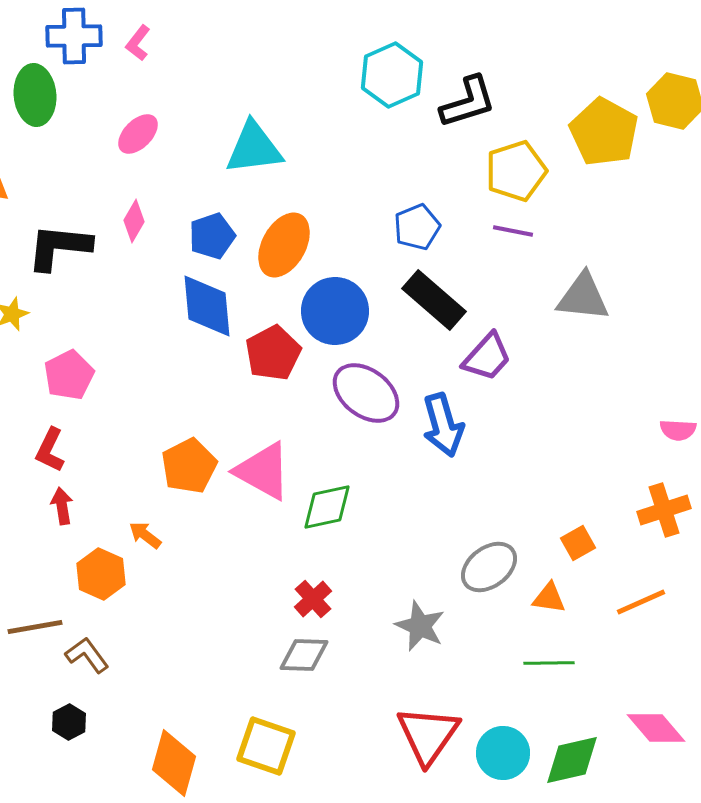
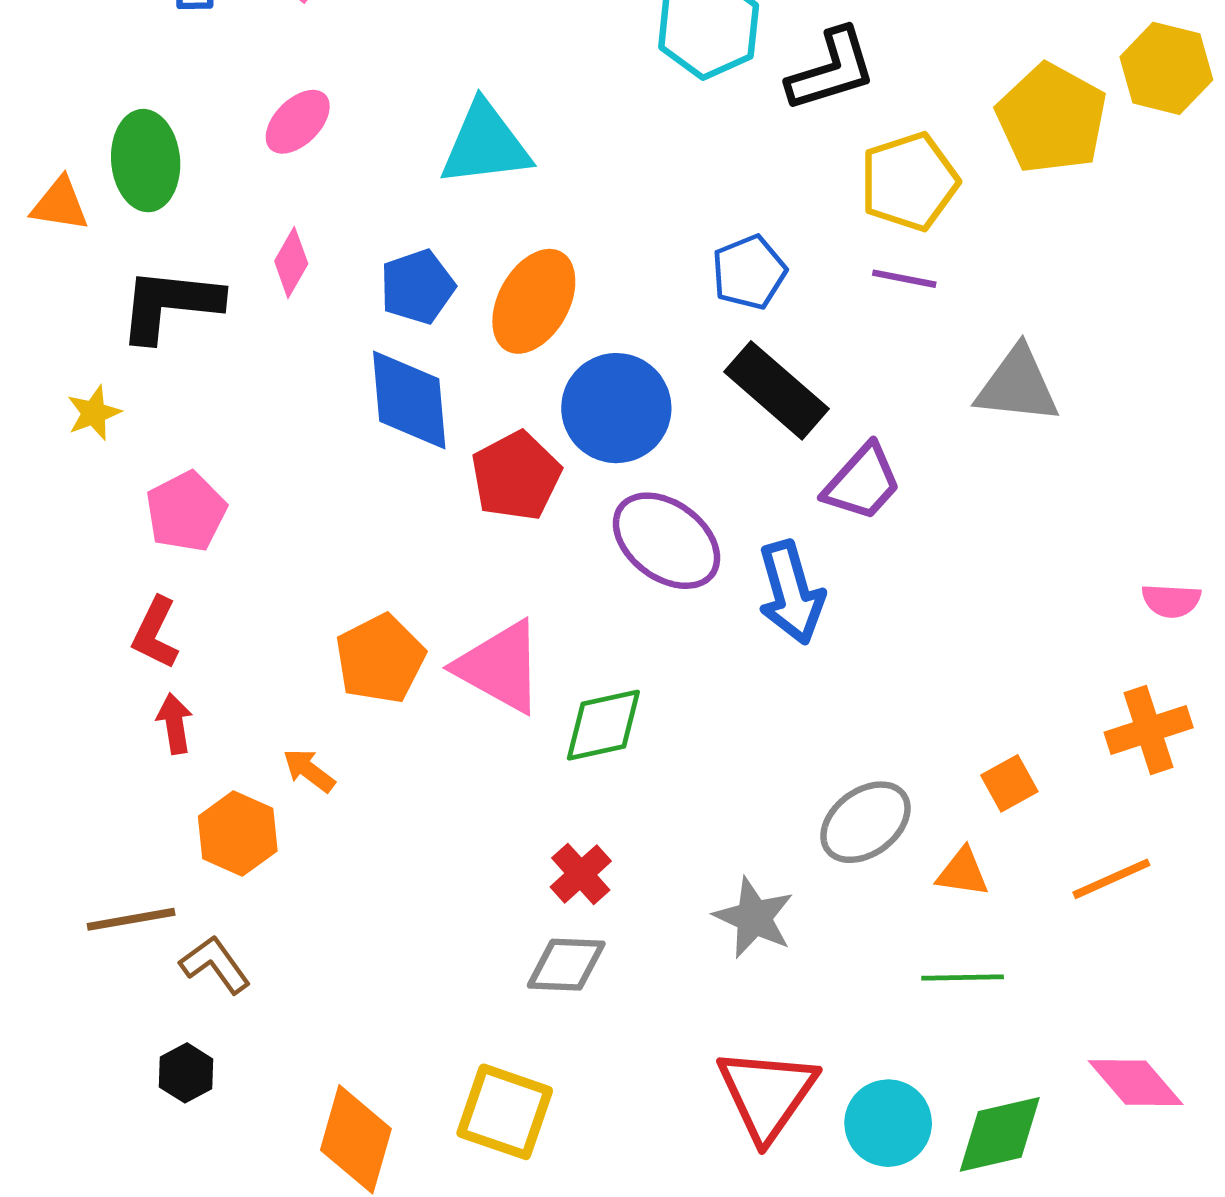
green ellipse: (35, 95) -> (146, 161), moved

